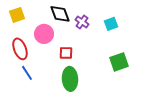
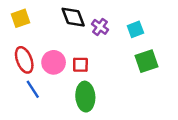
pink circle: (44, 34) -> (54, 62), moved
green square: (119, 62) -> (146, 61), moved

